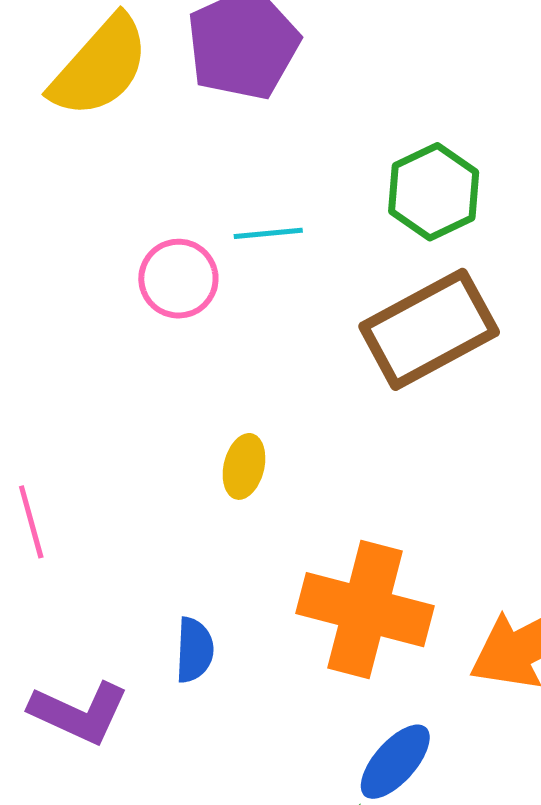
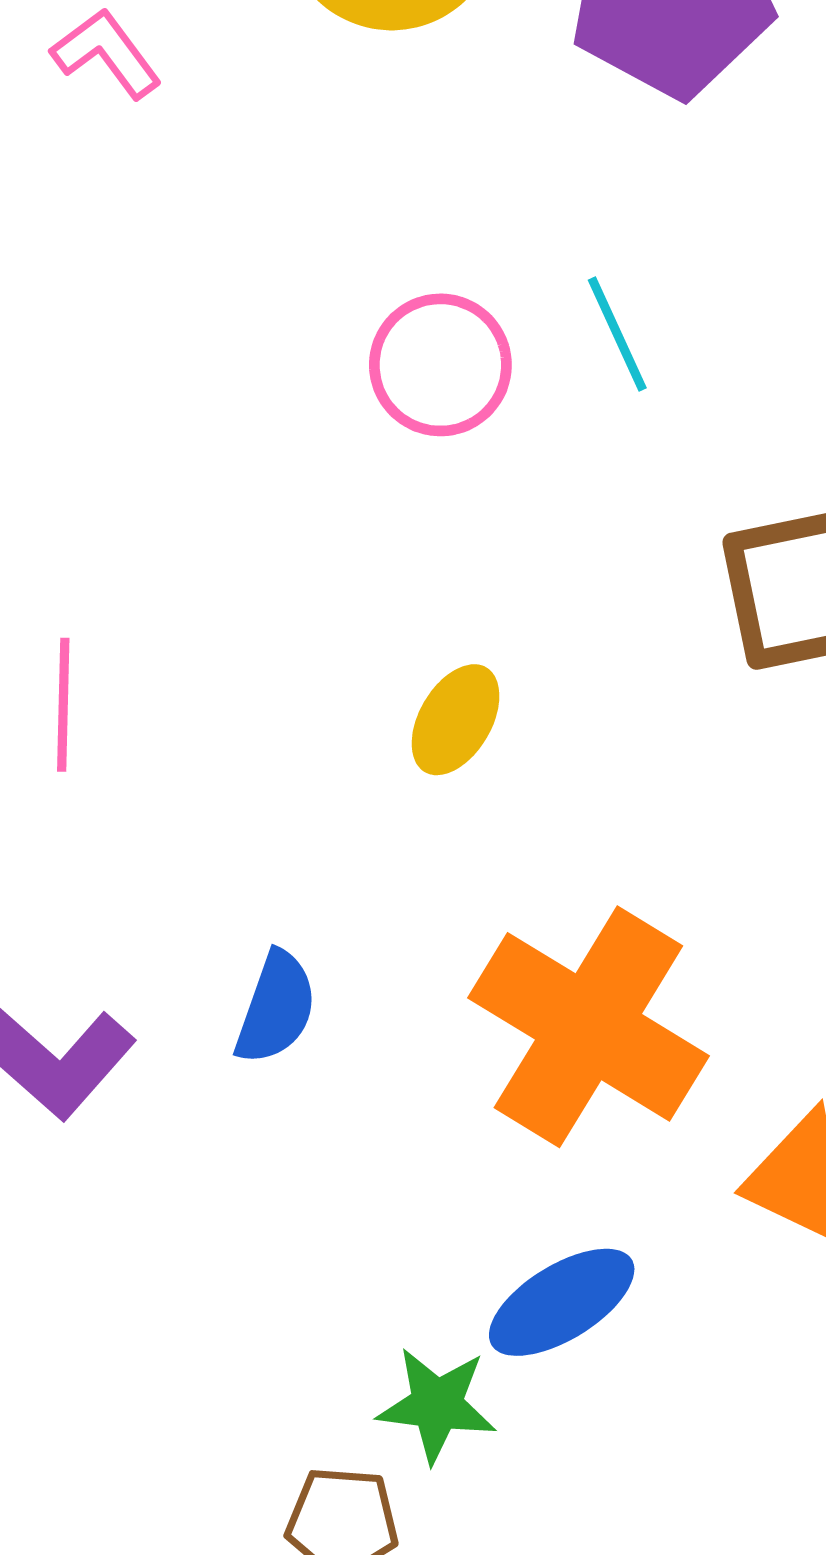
cyan line: (268, 233) -> (617, 334), turned 54

